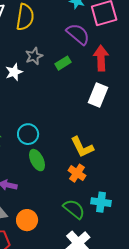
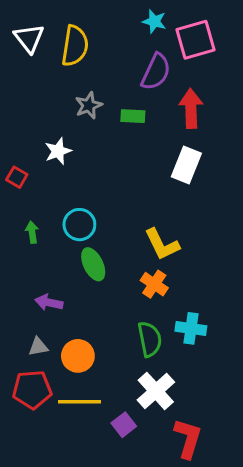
purple semicircle: (78, 34) -> (156, 72), turned 75
green rectangle: (63, 63) -> (133, 116), turned 35
white star: (14, 72) -> (58, 151), moved
green semicircle: (74, 209) -> (150, 339), turned 40

